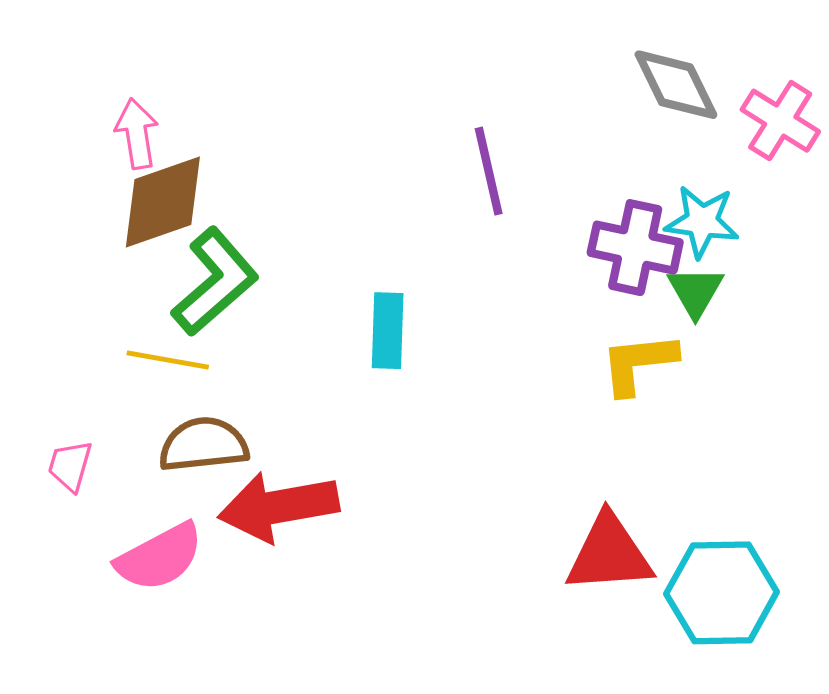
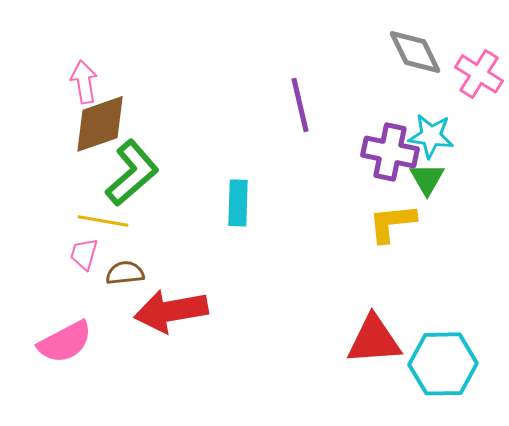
brown semicircle: (204, 445) -> (125, 273), size x0.7
pink trapezoid: (70, 466) -> (84, 254), moved
pink semicircle: (160, 557) -> (65, 342), moved

